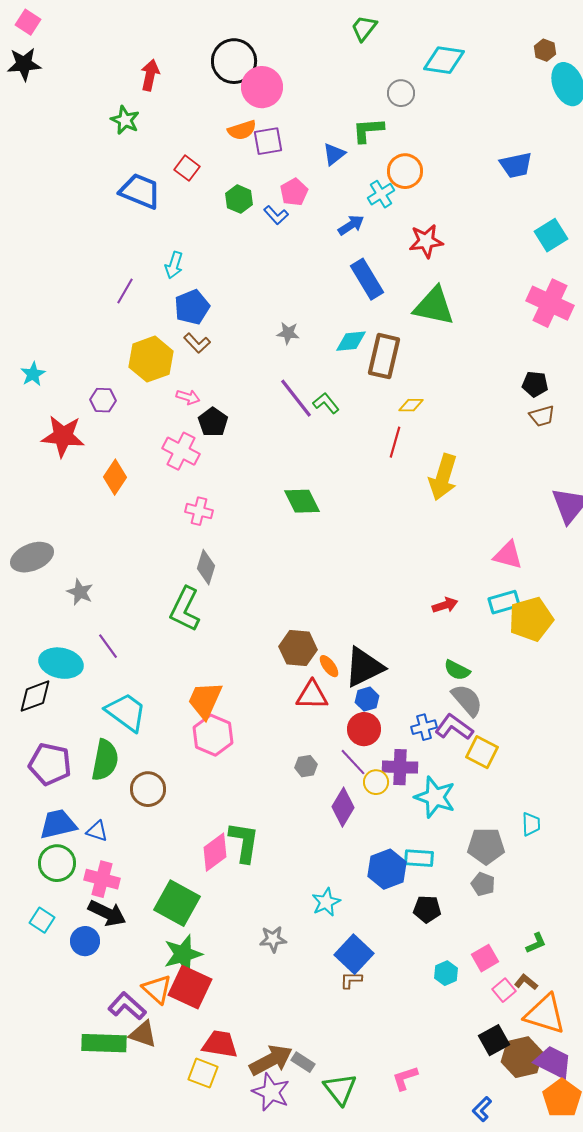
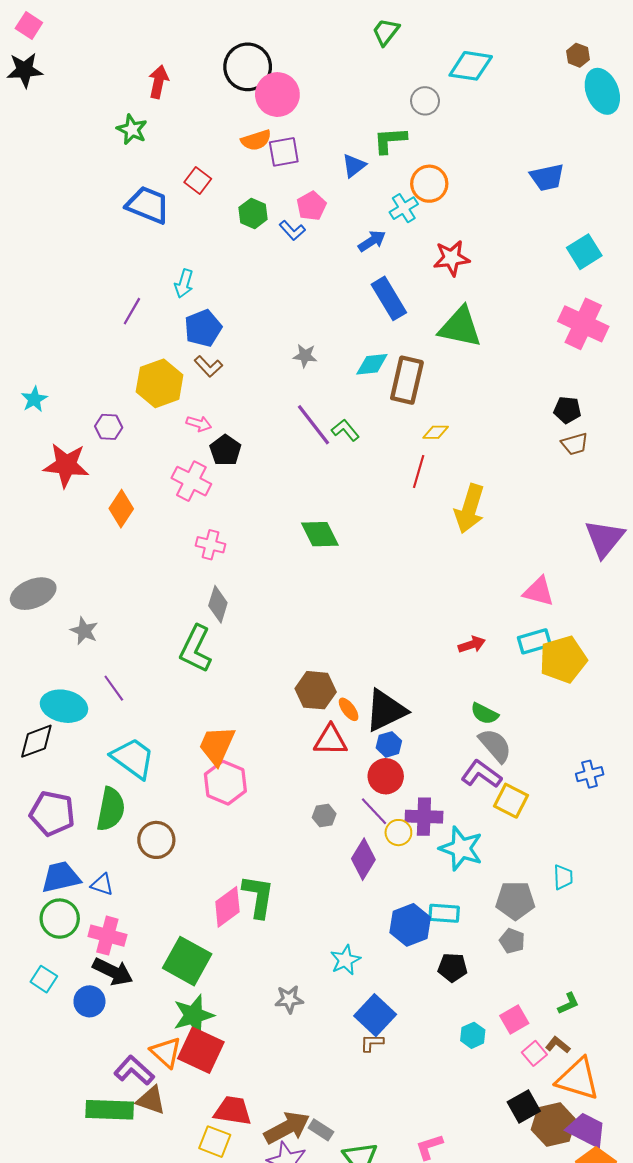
blue cross: (424, 727) -> (590, 774), moved

